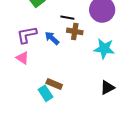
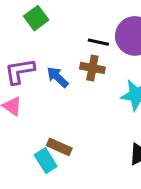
black line: (67, 18) -> (98, 42), moved

